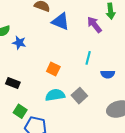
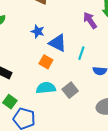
blue triangle: (61, 21) -> (58, 43), moved
blue star: (19, 43) -> (38, 31), moved

